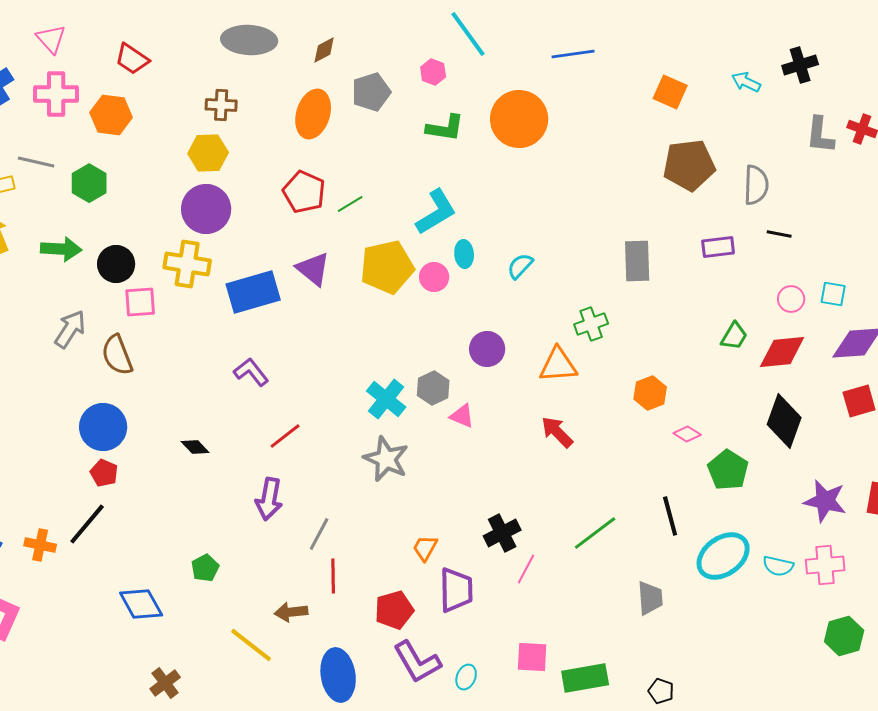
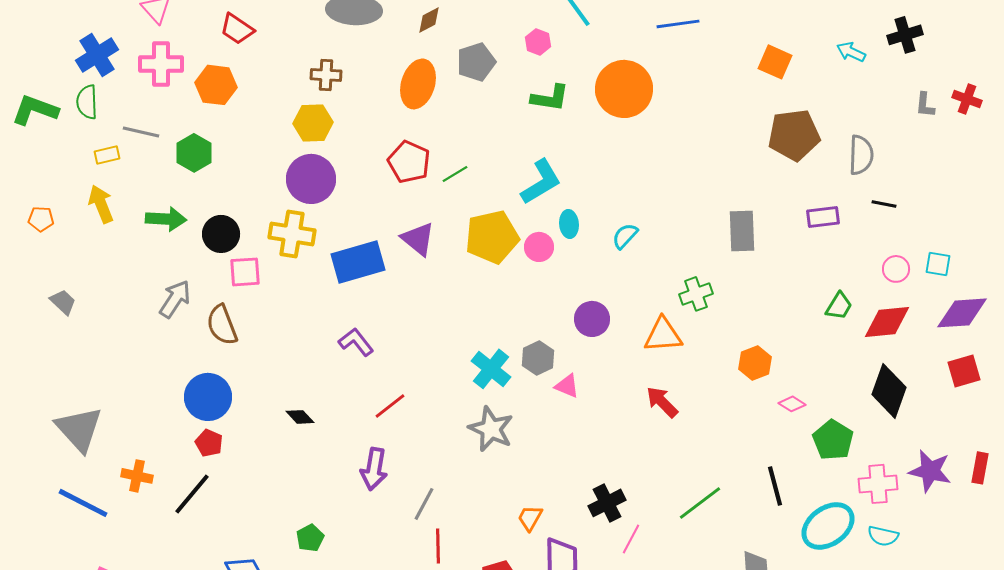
gray L-shape: (820, 135) -> (925, 105), size x0.7
orange cross: (40, 545) -> (137, 476), moved
pink cross: (825, 565) -> (878, 484), moved

